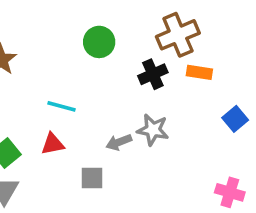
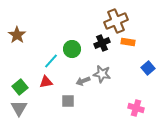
green circle: (99, 42) -> (72, 49), moved
cyan line: (62, 106) -> (51, 61), turned -63
pink cross: (230, 192) -> (136, 108), moved

